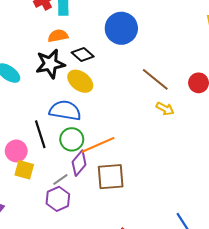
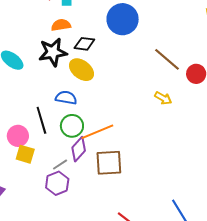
black diamond: (83, 54) -> (84, 44), turned -35
brown line: (155, 79) -> (167, 59), moved
blue semicircle: (65, 110) -> (66, 98), size x0.7

